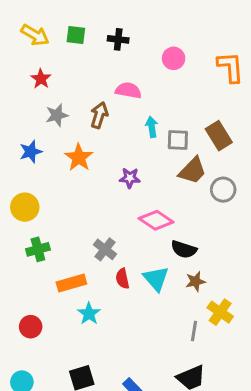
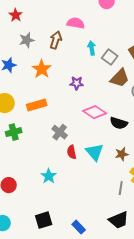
gray square: (178, 140) -> (110, 57), turned 35
black semicircle: (184, 249) -> (119, 123), moved
orange rectangle: (71, 283) -> (37, 105), moved

